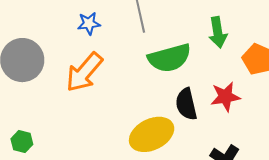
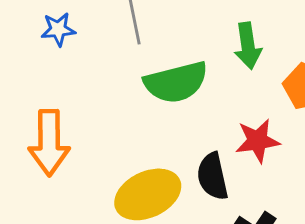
orange arrow: (84, 72) -> (49, 143), moved, turned -42
black semicircle: (186, 104) -> (213, 176), moved

